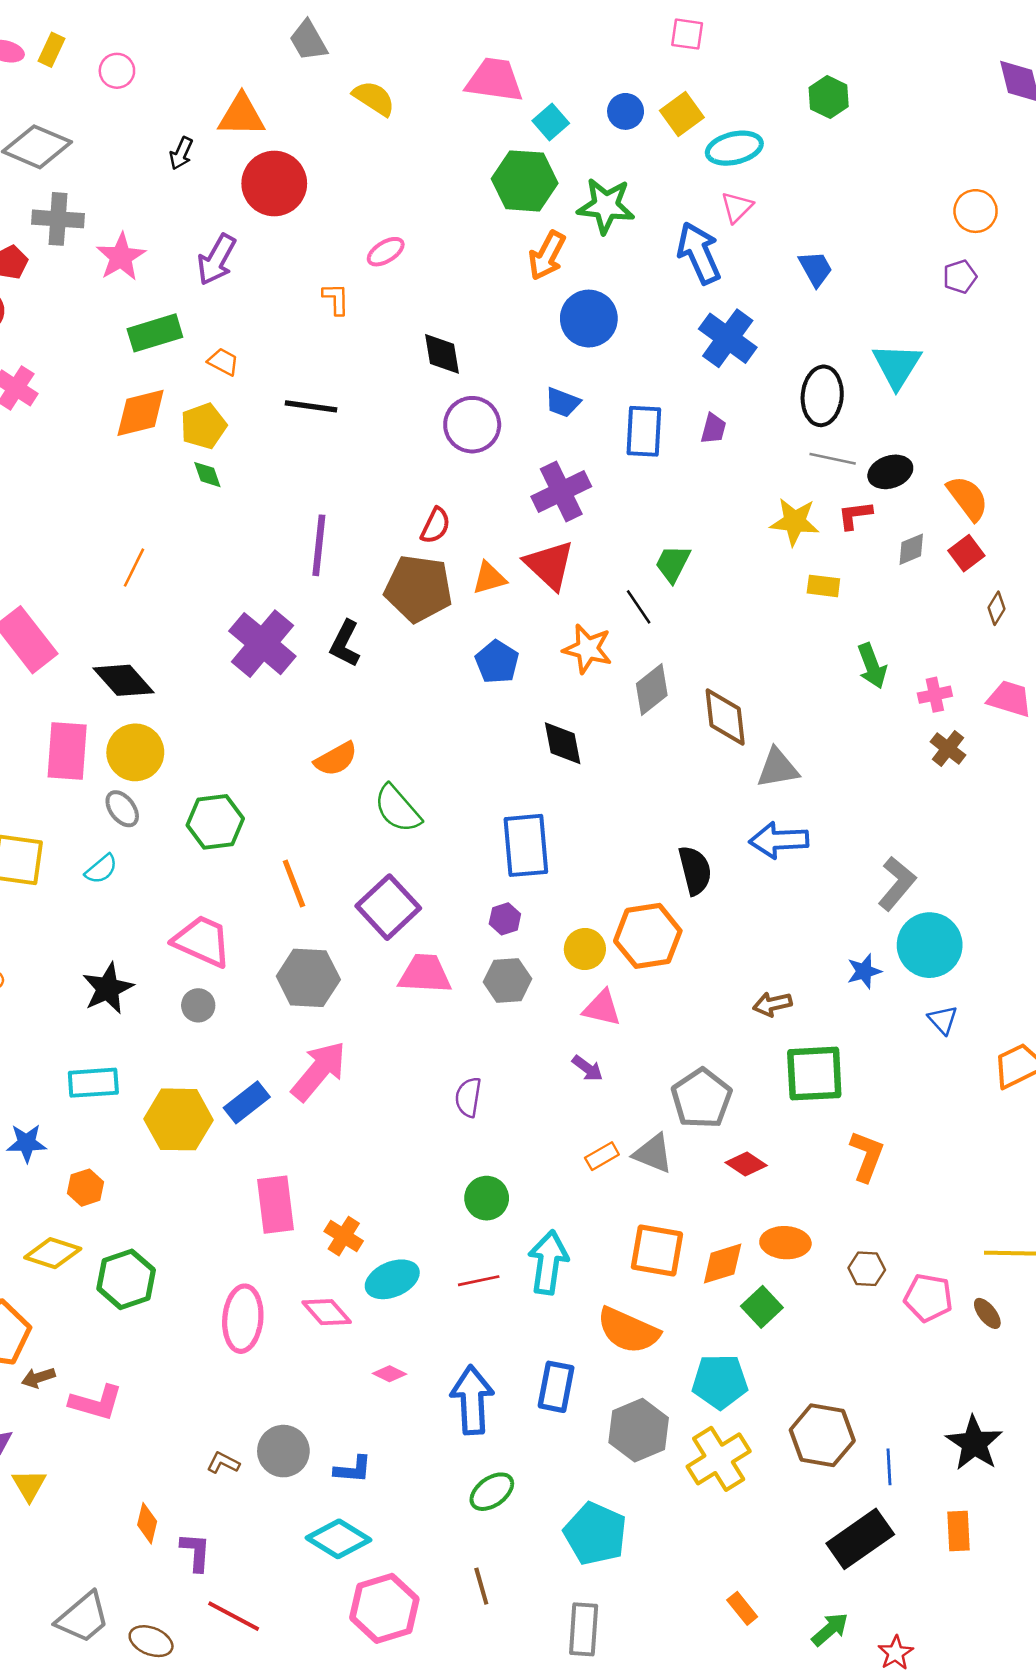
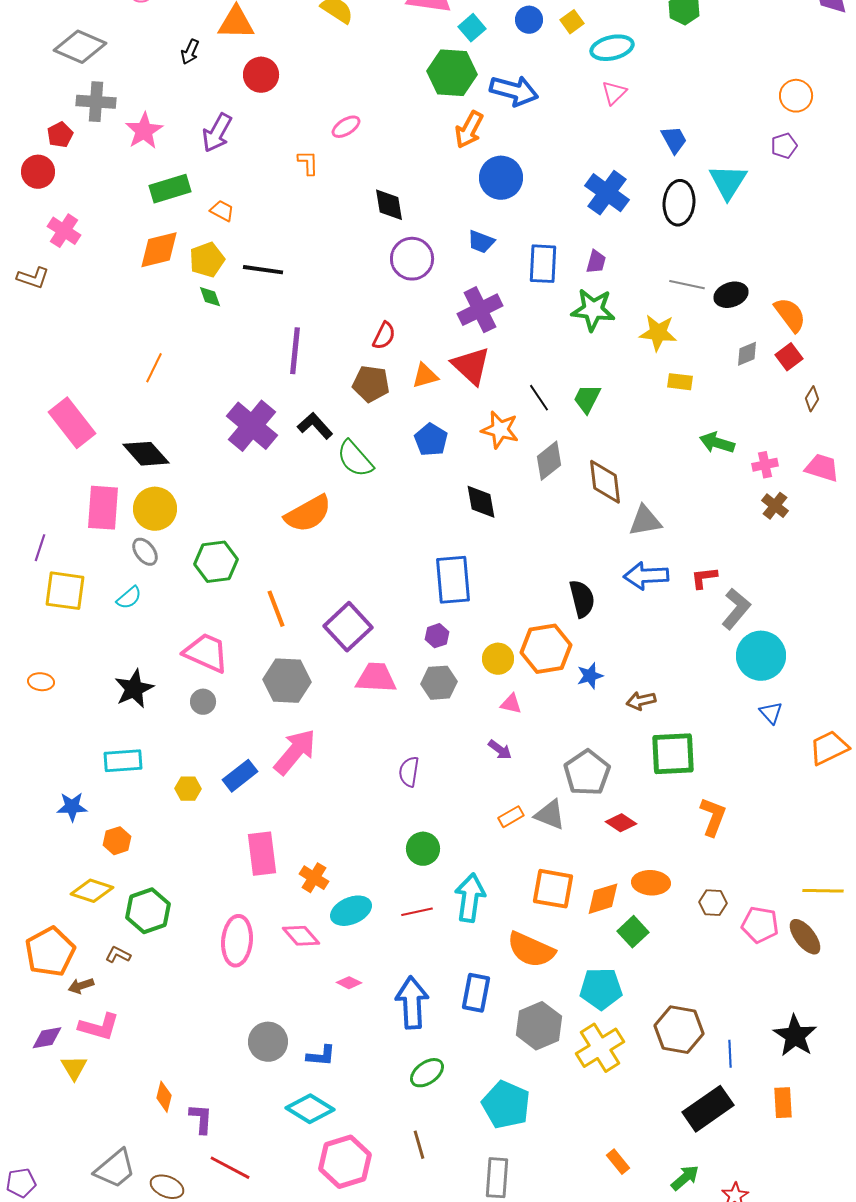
yellow square: (682, 114) -> (572, 22), size x0.7
red circle: (274, 184) -> (261, 75), size x0.7
green star: (606, 206) -> (593, 310), moved
blue arrow: (699, 253) -> (514, 91), moved, turned 129
cyan triangle: (897, 366) -> (728, 182), moved
black ellipse: (822, 396) -> (679, 203), moved
black line: (311, 406) -> (263, 270), moved
red L-shape: (855, 515) -> (704, 578), moved
green trapezoid: (673, 564) -> (587, 399), moved
brown pentagon: (418, 589) -> (371, 384), size x0.7
black L-shape: (345, 644) -> (315, 426), turned 111
green arrow: (872, 666) -> (717, 443), turned 128
orange semicircle: (336, 759) -> (308, 514), size x1.4
green semicircle: (397, 809) -> (355, 459), moved
blue star: (864, 971) -> (590, 676), moved
pink triangle: (602, 1008) -> (511, 704), size x0.7
yellow hexagon: (179, 1119) -> (188, 789), size x0.5
brown ellipse: (987, 1313) -> (805, 937), size x1.5
pink L-shape: (96, 1403) -> (99, 1027), moved
brown L-shape: (223, 1463) -> (118, 955), moved

